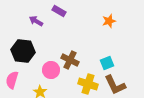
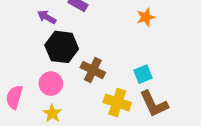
black hexagon: (23, 51) -> (62, 47), moved
pink circle: (51, 70) -> (51, 84), moved

